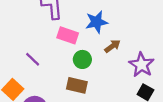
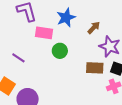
brown arrow: (112, 46) -> (94, 28), moved
brown rectangle: (77, 85) -> (95, 68), moved

